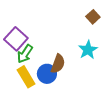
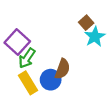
brown square: (93, 17) -> (86, 23), moved
cyan star: (88, 50) -> (95, 37), moved

